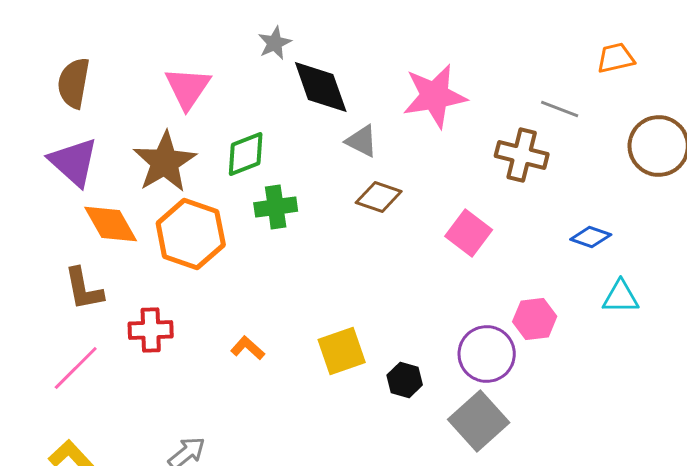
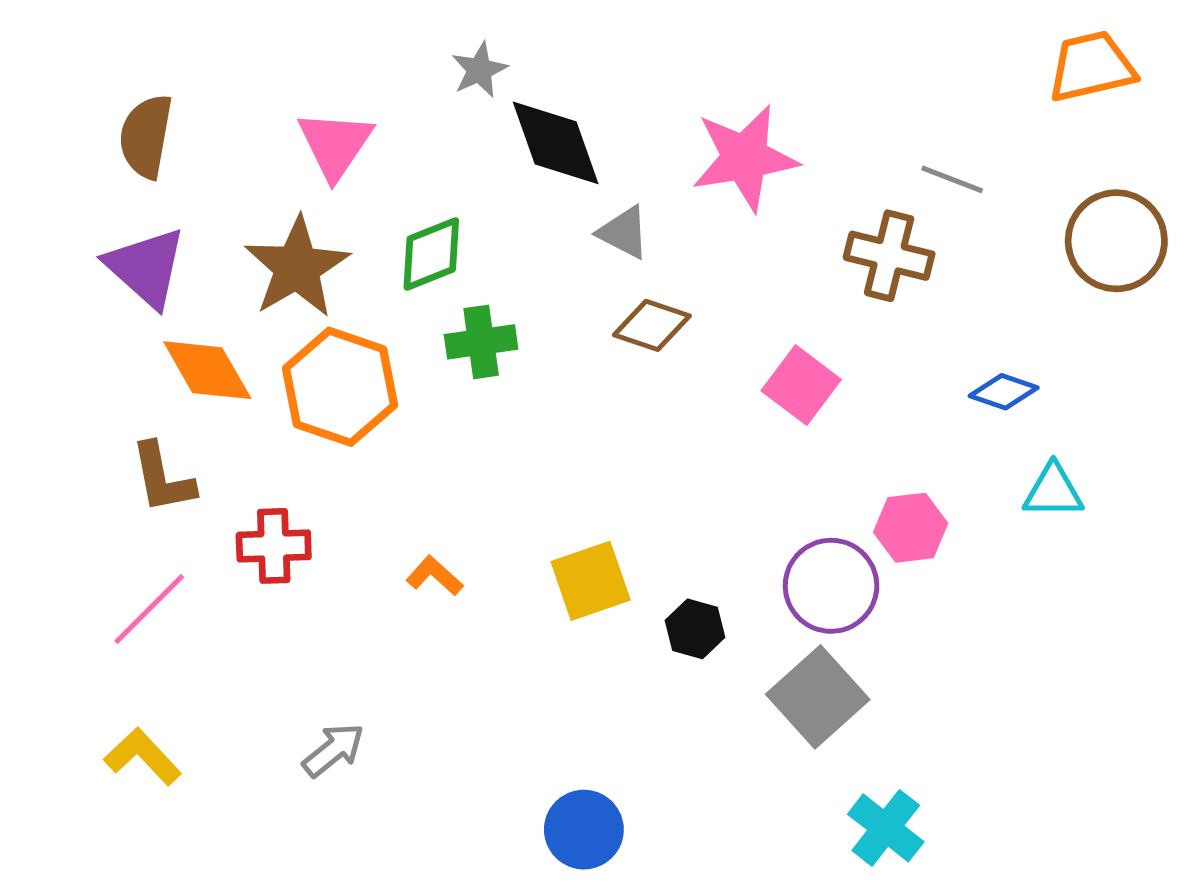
orange trapezoid: (616, 58) -> (1091, 67), moved, size x1.4

